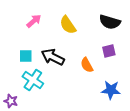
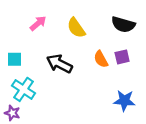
cyan square: (26, 56) -> (15, 59), moved
orange semicircle: (87, 65) -> (101, 59), moved
cyan cross: (33, 80) -> (24, 89), moved

